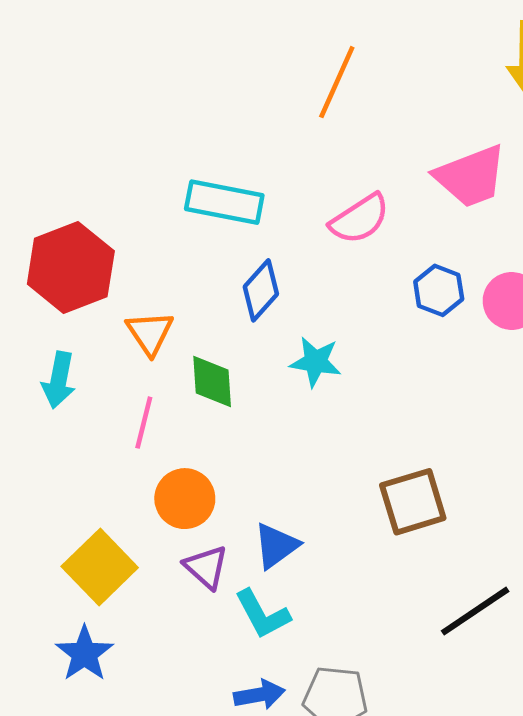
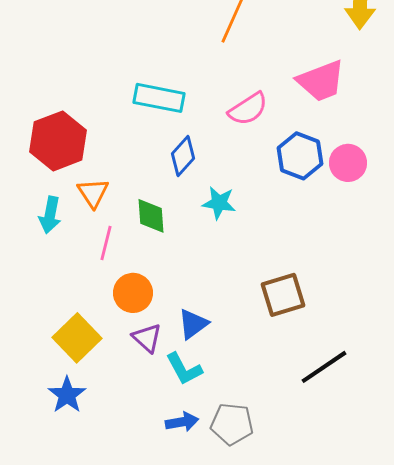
blue hexagon: (439, 290) -> (300, 156), size x1.4
orange triangle: (150, 333) -> (93, 193), moved

